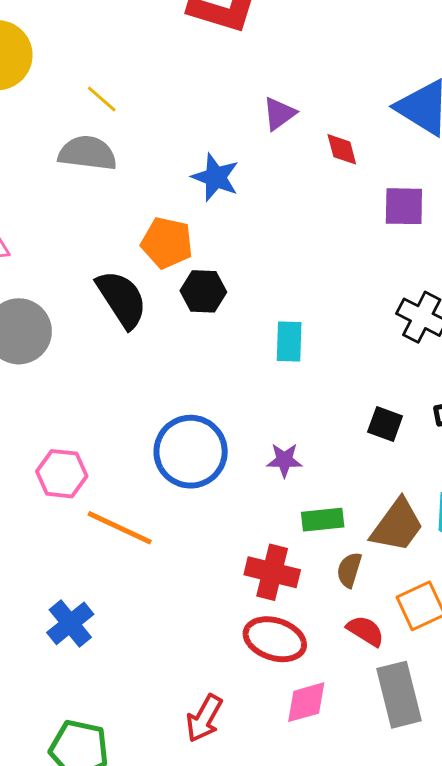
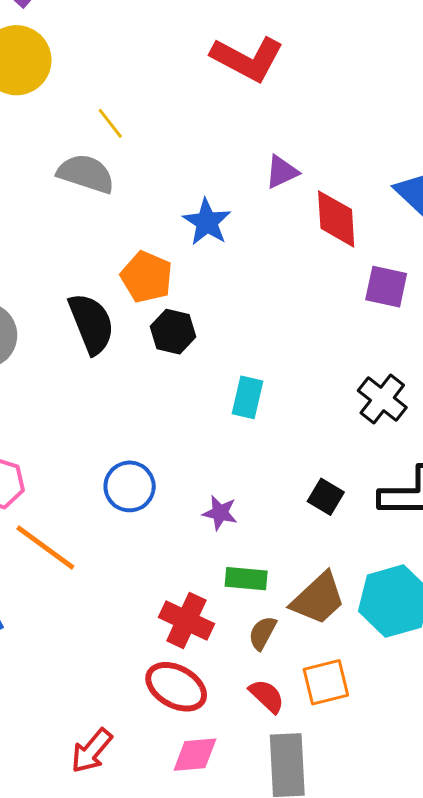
red diamond: (342, 149) -> (336, 219), size x1.6
blue circle: (191, 452) -> (130, 486), size x0.7

